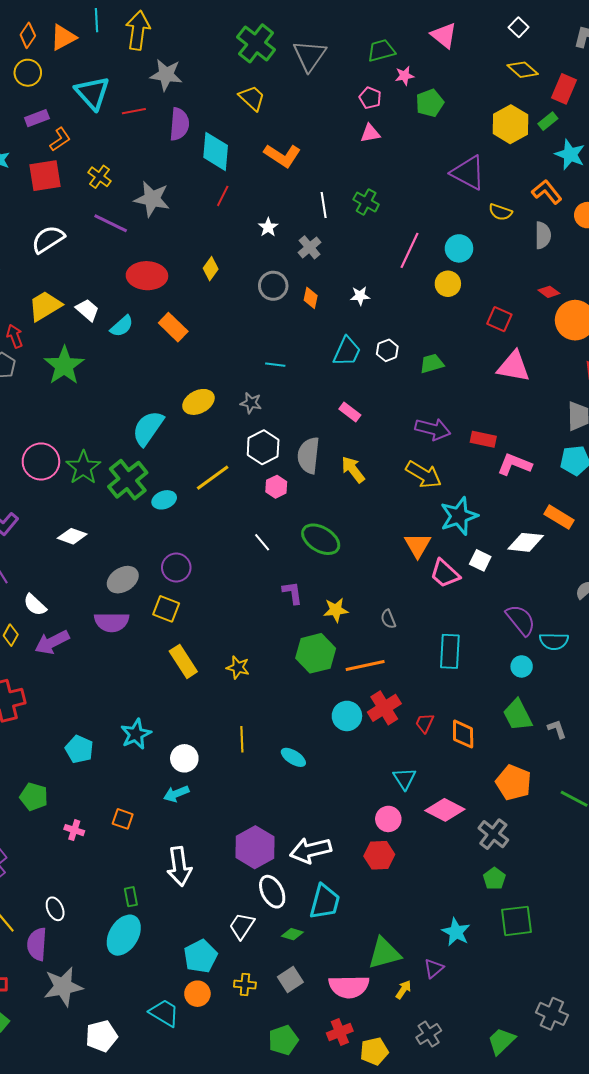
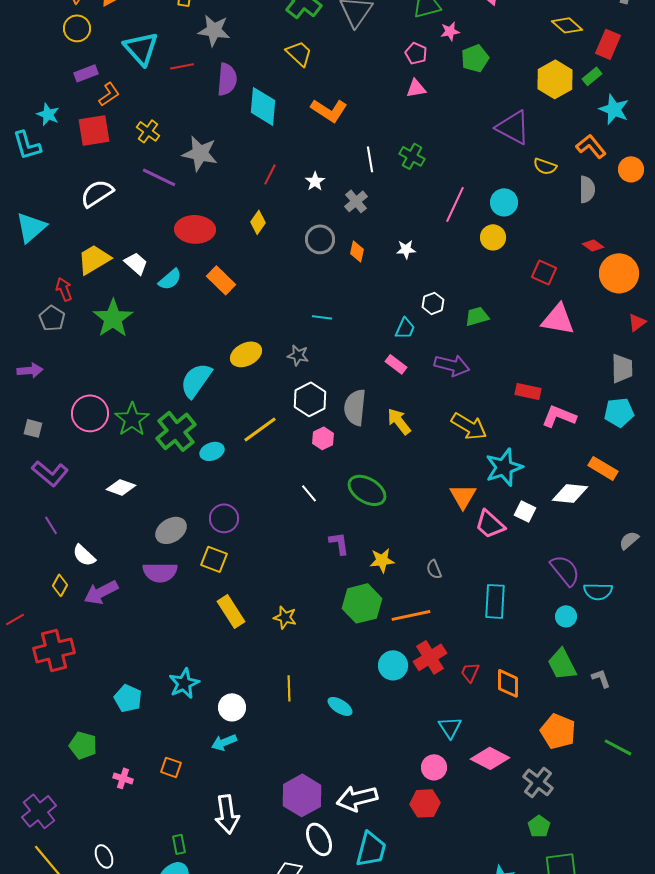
red line: (223, 196) -> (270, 174), moved
cyan trapezoid: (347, 351) -> (405, 328), moved, size x0.7
purple arrow: (433, 429) -> (452, 365), moved

